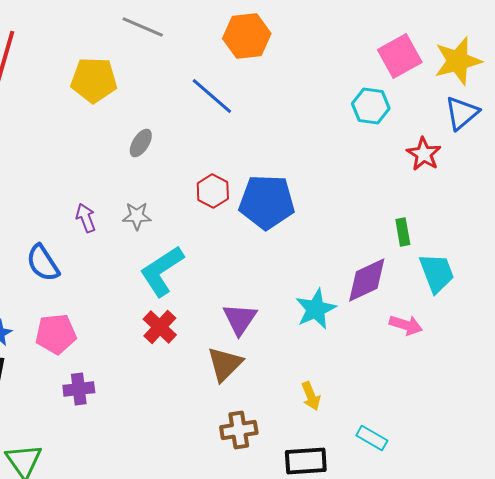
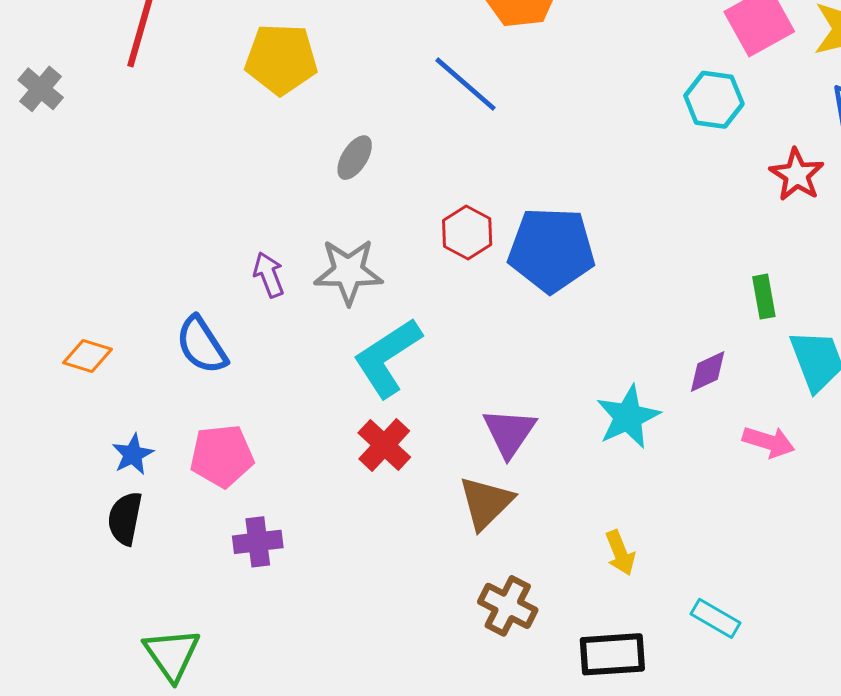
gray star: (137, 216) -> (348, 272), size x1.5
purple diamond: (367, 280) -> (708, 372), size x0.6
brown cross: (239, 430) -> (508, 606), turned 36

